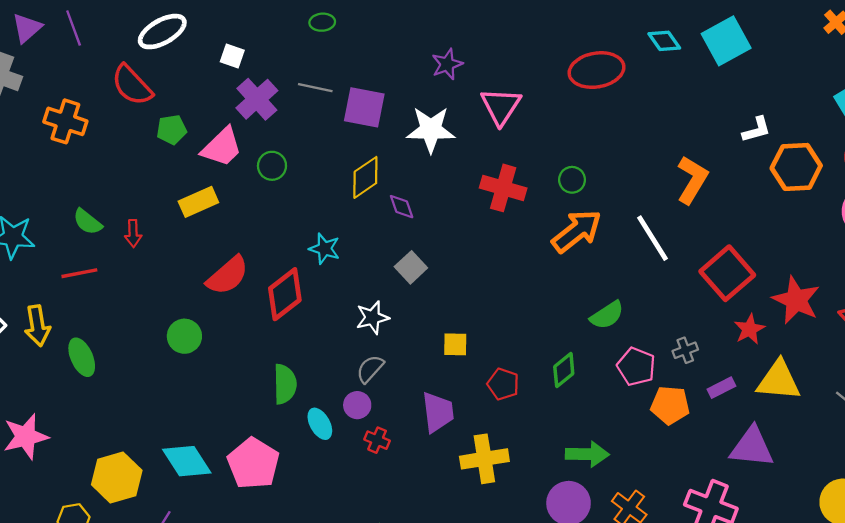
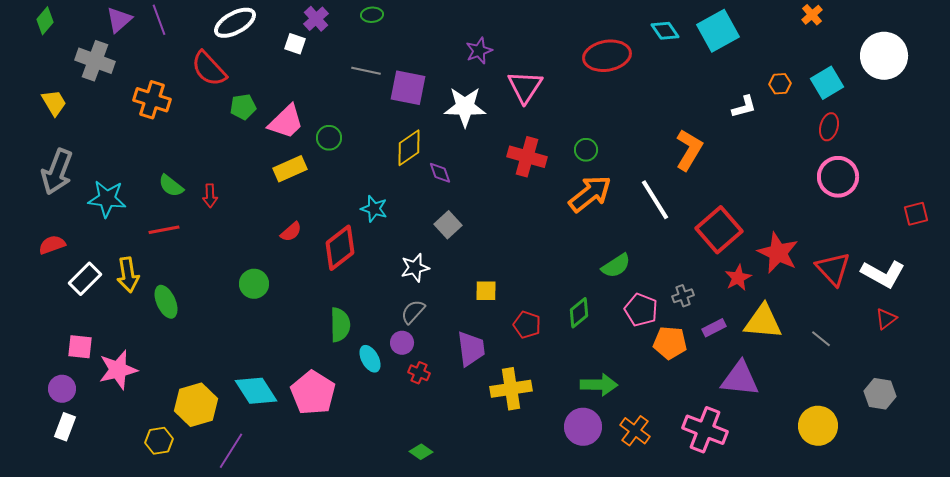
purple cross: (257, 99) -> (316, 19), moved, size x0.7
orange hexagon: (796, 167) -> (780, 84), moved, size x0.5
yellow rectangle: (198, 202) -> (290, 169), moved
red semicircle: (228, 276) -> (291, 232), size x0.6

